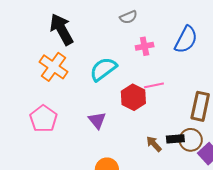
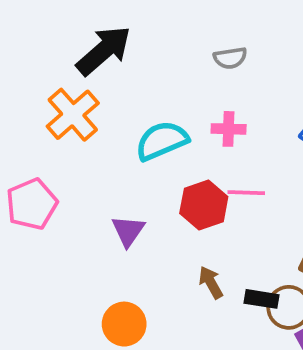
black arrow: (61, 29) -> (104, 51), turned 64
pink cross: (145, 46) -> (229, 129), moved
brown arrow: (154, 144) -> (211, 282), moved

